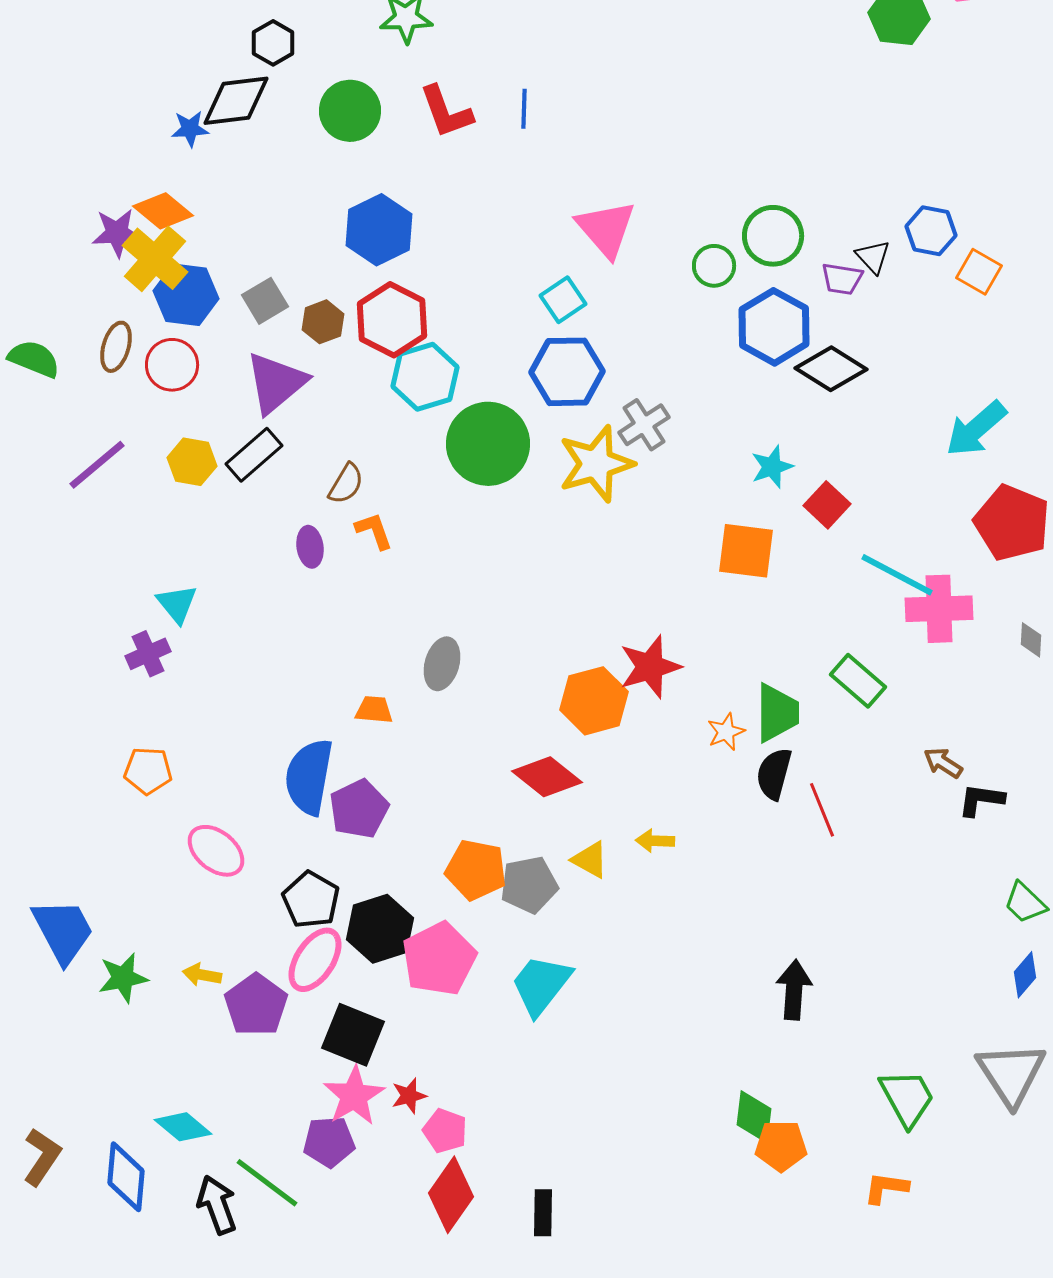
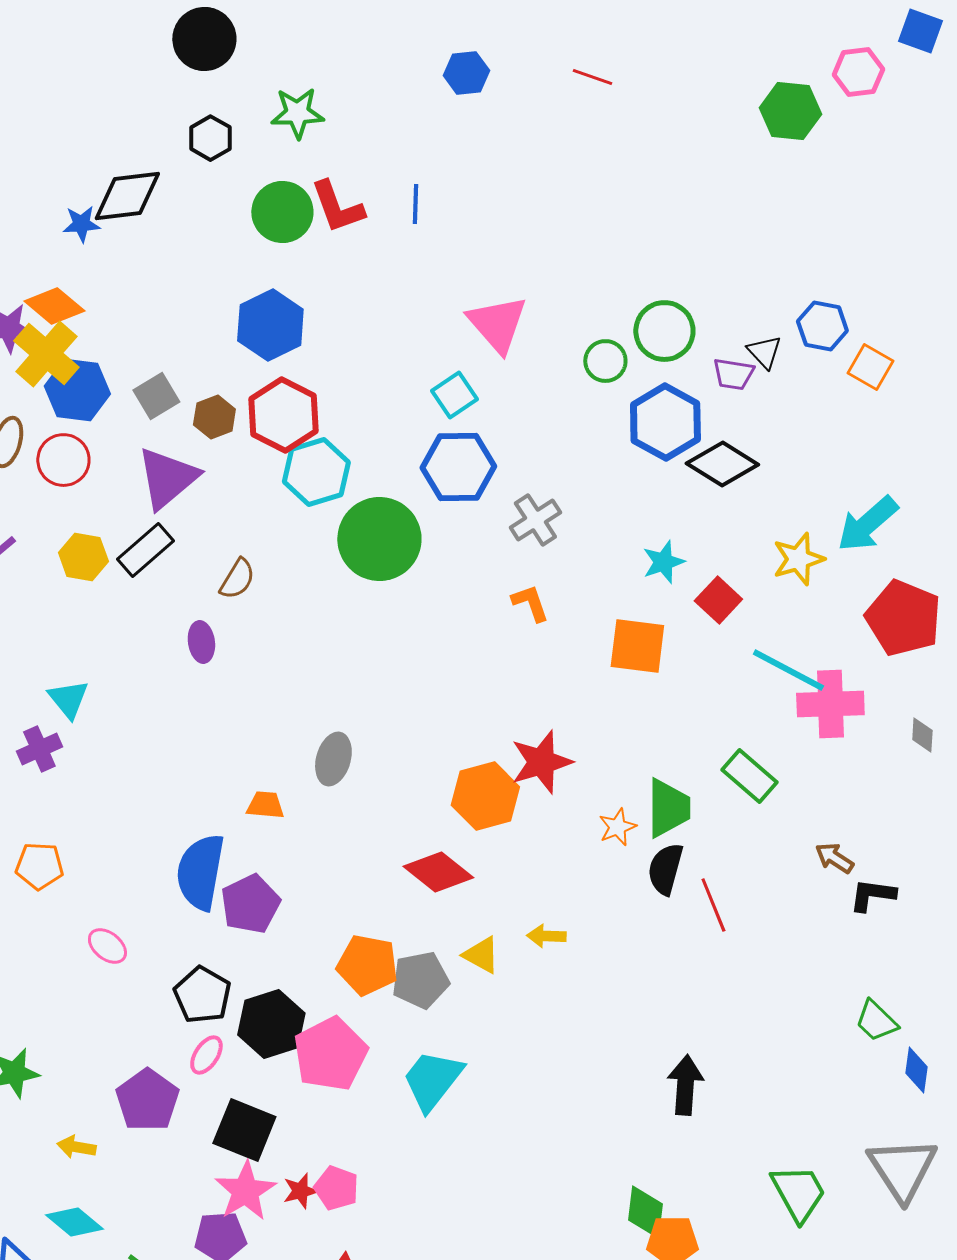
black hexagon: (273, 43) -> (210, 138), moved
green circle: (350, 111) -> (282, 212), moved
yellow star: (596, 464) -> (798, 559), moved, size x0.7
orange L-shape: (374, 531) -> (530, 603), moved
pink ellipse: (216, 851) -> (107, 946), size x0.7
green trapezoid: (1025, 903) -> (876, 1021), moved
pink ellipse: (315, 960) -> (206, 1055), size x0.6
yellow arrow: (202, 975) -> (76, 1147), moved
blue diamond: (1025, 975) -> (916, 1070), turned -33
pink pentagon: (445, 1131) -> (336, 1188), moved

